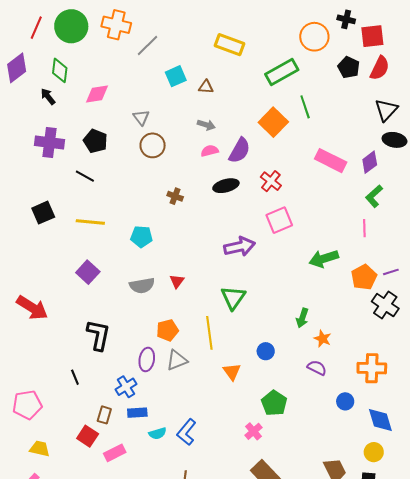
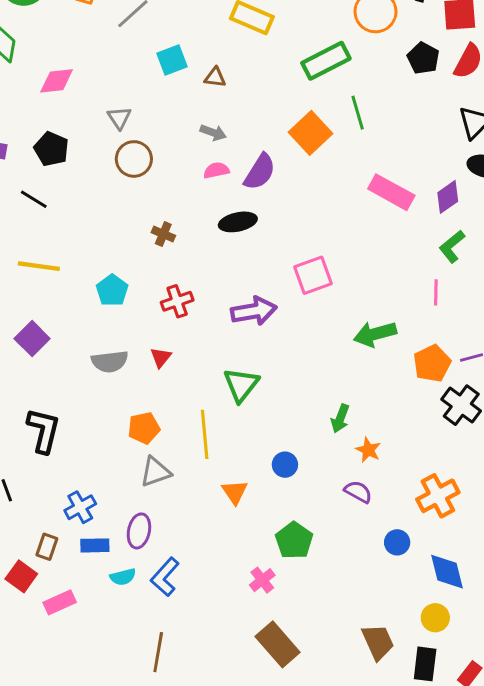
red cross: (271, 181) -> (177, 301), moved, turned 30
cyan pentagon: (141, 237) -> (112, 290), turned 30
purple ellipse: (147, 359) -> (139, 531), moved
orange cross: (372, 368) -> (438, 496), turned -32

